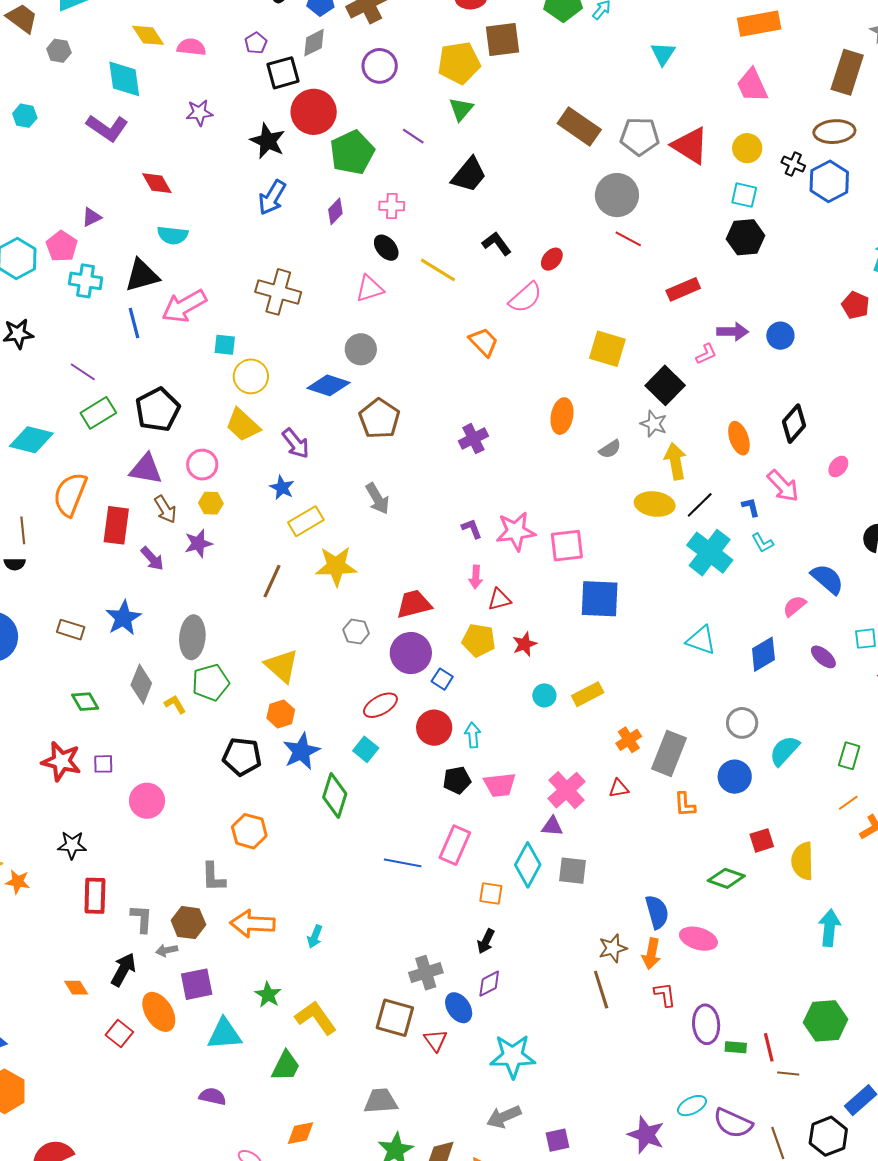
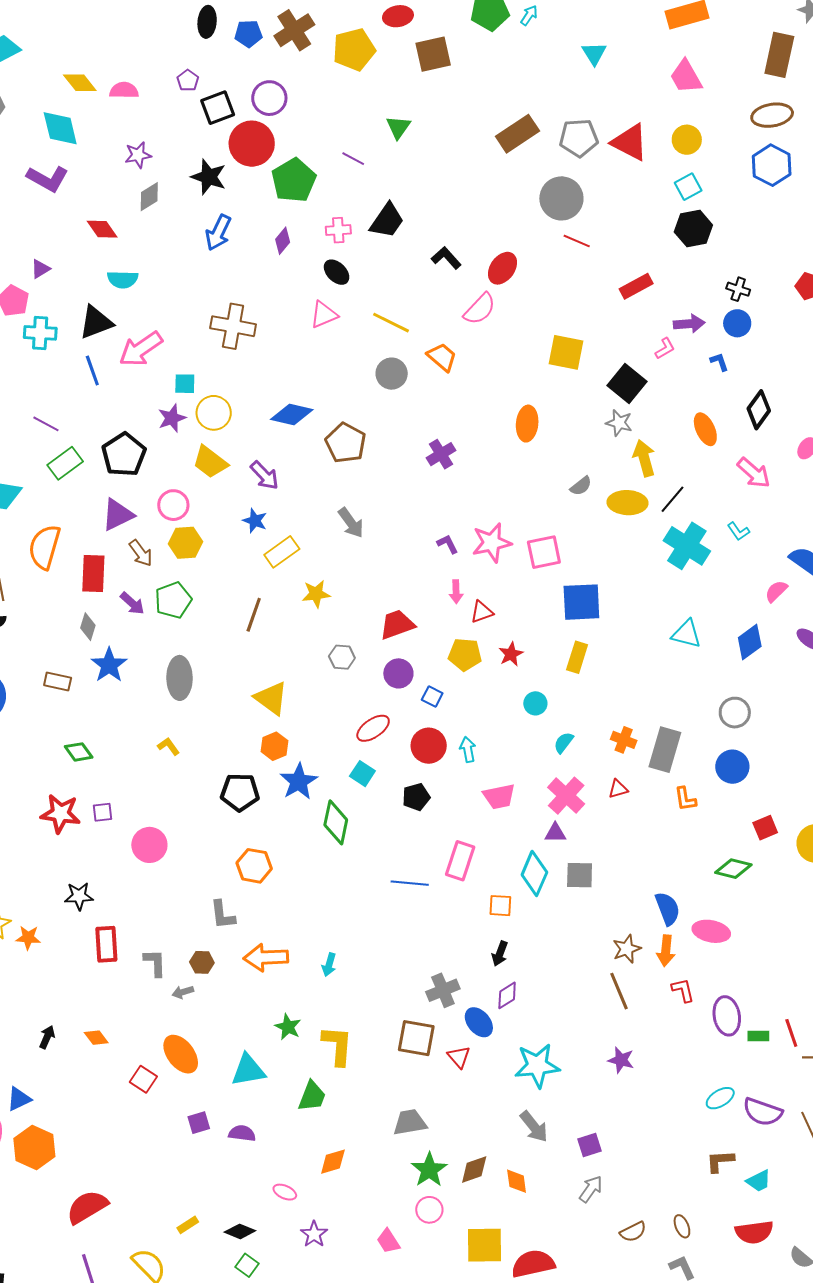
gray diamond: (314, 43) -> (149, 197), moved
yellow pentagon: (459, 63) -> (354, 50), moved
purple circle: (380, 66) -> (269, 98), moved
brown rectangle: (579, 127) -> (518, 134), turned -63
black cross: (793, 164) -> (738, 289), moved
black trapezoid: (469, 175) -> (387, 221), moved
cyan square: (744, 195) -> (688, 187), turned -36
red ellipse: (552, 259) -> (502, 268), size x1.4
yellow line: (438, 270) -> (391, 323), moved
gray circle: (361, 349) -> (392, 374), moved
gray semicircle: (610, 449) -> (581, 486), moved
purple triangle: (146, 469) -> (118, 515), turned -30
yellow hexagon: (211, 503) -> (185, 543), size x1.4
blue L-shape: (751, 507) -> (719, 362), moved
purple star: (198, 543) -> (172, 418), moved
yellow star: (336, 566) -> (316, 594), size x0.7
purple circle: (411, 653) -> (398, 673), size x0.7
green pentagon: (211, 682) -> (173, 600), moved
gray diamond: (141, 684) -> (88, 627), moved, size x0.7
yellow rectangle: (588, 694) -> (577, 657), moved, turned -40
orange cross: (629, 740) -> (624, 740), turned -30
cyan semicircle: (784, 751) -> (564, 743), moved, size x0.7
black pentagon: (457, 780) -> (416, 797), moved
brown hexagon: (188, 923) -> (202, 962), size x0.7
black arrow: (123, 970) -> (47, 1037), moved, size x0.7
purple square: (197, 984) -> (199, 1123), moved, size x0.7
yellow L-shape: (316, 1018) -> (337, 1045), turned 45
gray arrow: (504, 1117) -> (534, 1127), turned -100
purple star: (646, 1135) -> (621, 1060), moved, size x0.7

